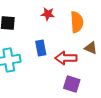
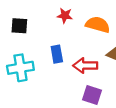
orange semicircle: (77, 22) -> (98, 25), turned -70

